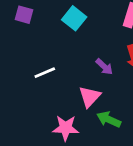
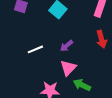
purple arrow: (104, 67) -> (66, 46), moved, turned 96

